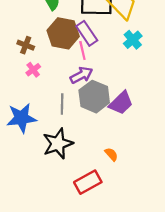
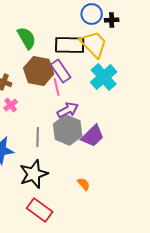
cyan cross: (133, 40) -> (104, 77), size x1.5
purple arrow: (81, 75) -> (68, 110), moved
red rectangle: (88, 182) -> (40, 210), moved, turned 65

